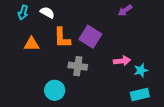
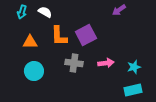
purple square: (90, 37) -> (86, 35), turned 30
pink arrow: (122, 61) -> (106, 63), moved
cyan circle: (55, 90) -> (34, 71), moved

